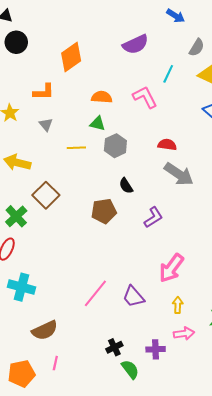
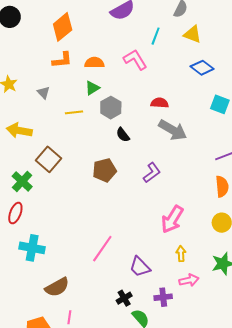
orange L-shape: (44, 92) -> (62, 60), moved
green triangle: (97, 123) -> (92, 88), turned -42
black semicircle: (126, 186) -> (123, 135), moved
purple trapezoid: (133, 297) -> (140, 267), moved

